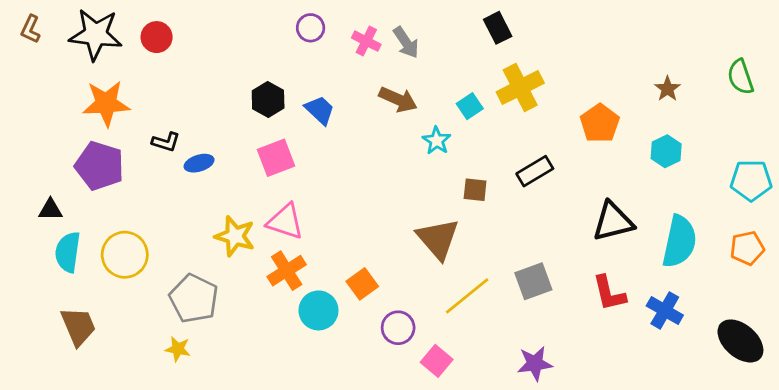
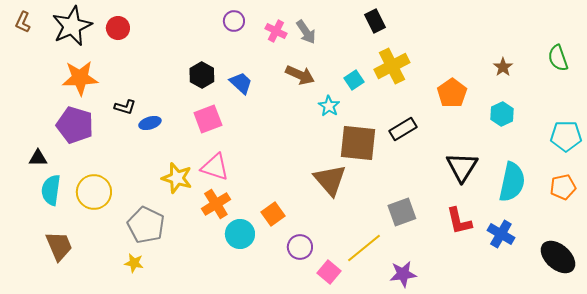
black star: (96, 34) -> (72, 26), turned -30
brown square: (475, 190) -> (358, 143), size x2.0
black triangle: (613, 222) -> (462, 167), turned -44
yellow line: (467, 296) -> (364, 248), moved

